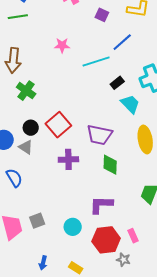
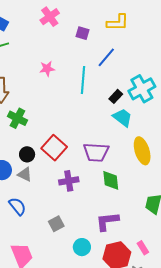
cyan line: (96, 61) -> (83, 80), turned -60
black rectangle: (117, 83) -> (116, 96), moved
gray square: (37, 221) -> (56, 224), moved

